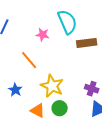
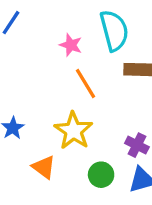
orange line: (29, 60) -> (85, 84), moved
green circle: (60, 108) -> (101, 175), moved

